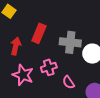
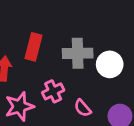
pink star: (23, 75) -> (19, 106), turned -30

